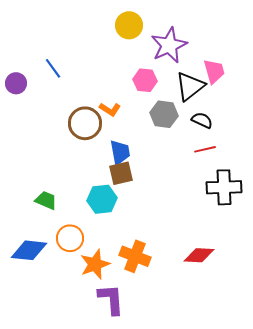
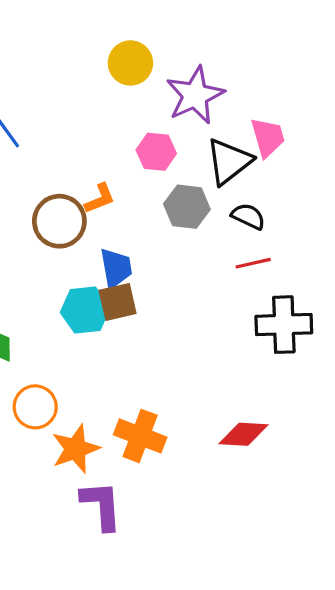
orange L-shape: (110, 109) -> (100, 199), turned -55
cyan hexagon: (102, 199) -> (85, 310), moved

